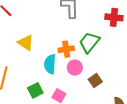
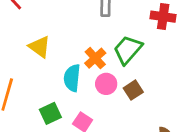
orange cross: (66, 49) -> (95, 58), turned -35
brown square: (95, 80) -> (133, 90), moved

